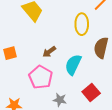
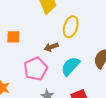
yellow ellipse: (82, 24) -> (71, 27), moved

